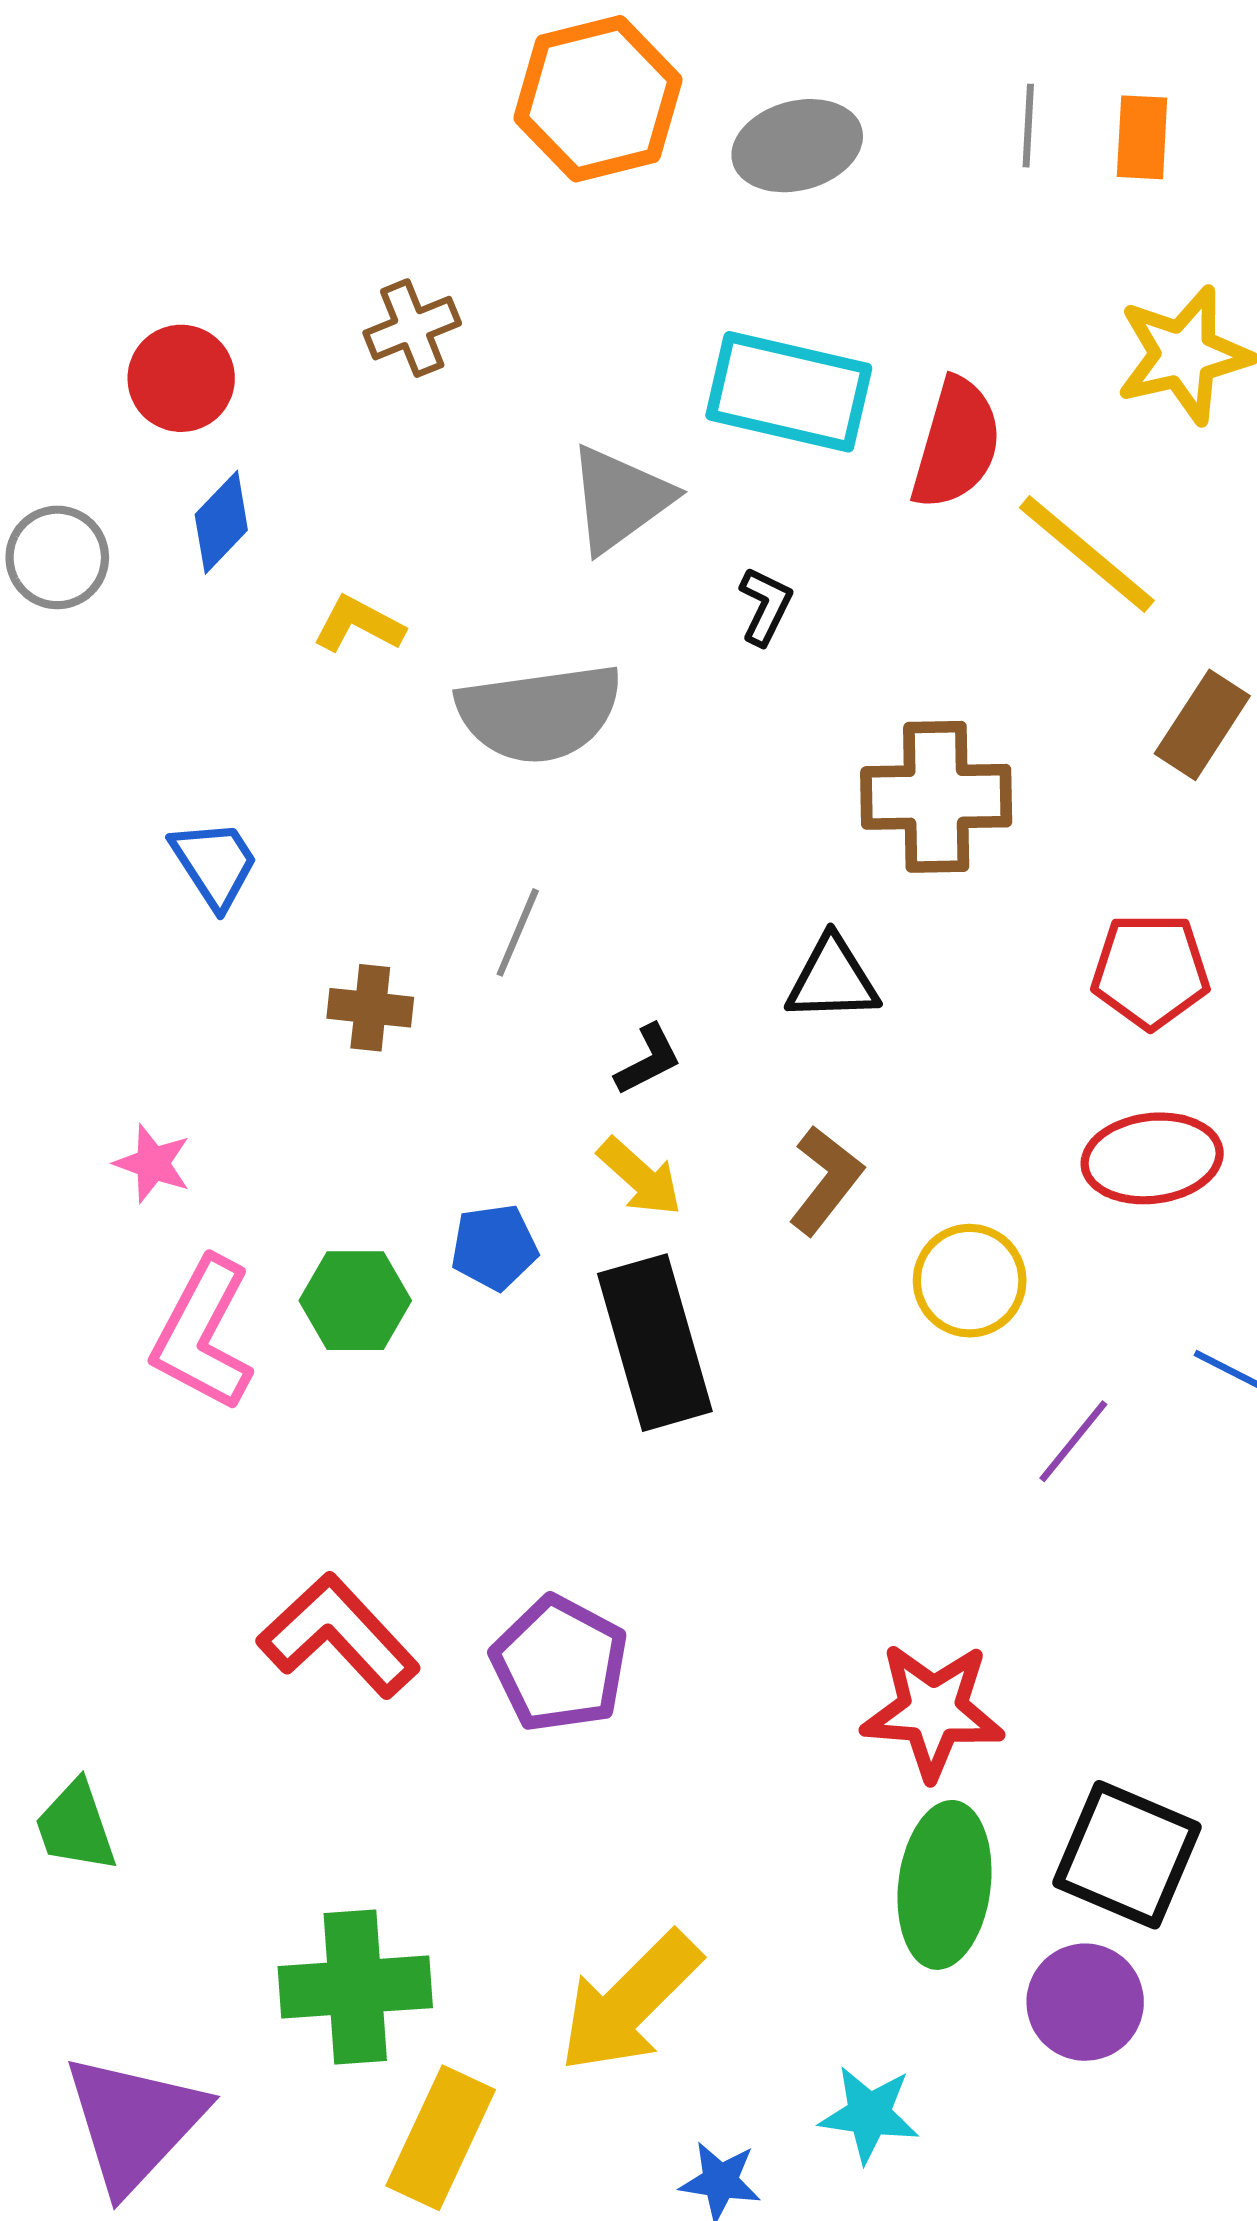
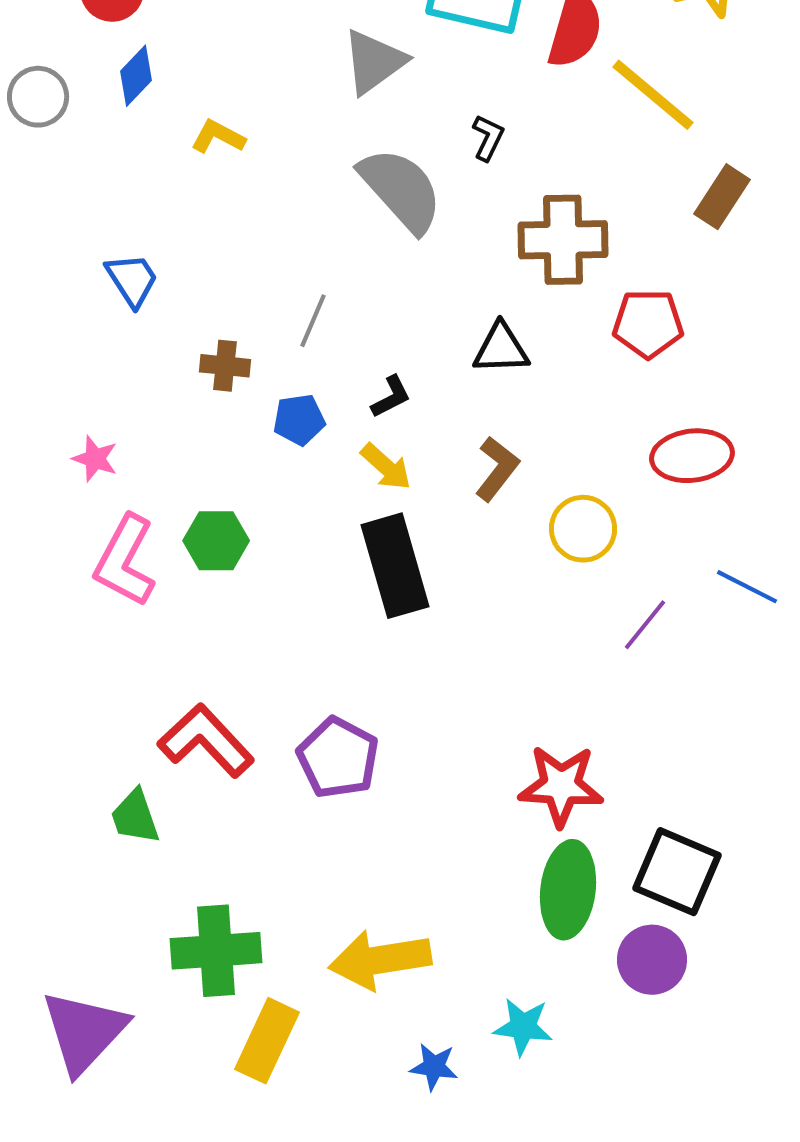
black L-shape: (765, 606) -> (488, 138), moved
gray semicircle: (539, 713) -> (401, 190), moved, turned -124
red pentagon: (1150, 971) -> (648, 324), moved
blue pentagon: (494, 1247) -> (299, 420), moved
green trapezoid: (76, 1826) -> (135, 817), moved
yellow arrow: (630, 2002) -> (380, 960), turned 36

